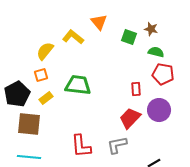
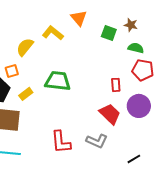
orange square: (41, 75) -> (12, 71), moved
red trapezoid: (130, 118) -> (110, 114), turned 90
gray L-shape: (117, 145) -> (97, 141), turned -145

